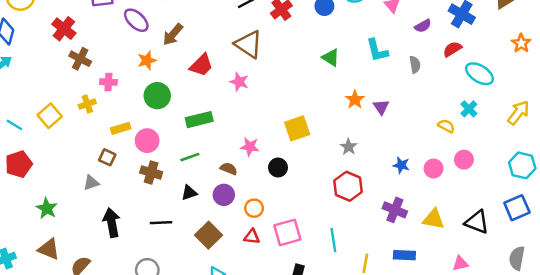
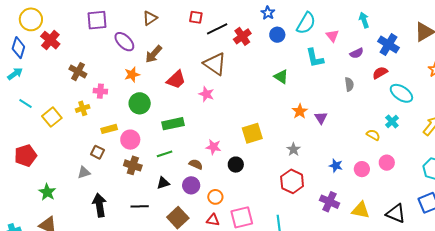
red cross: (64, 29) -> (50, 40), moved
cyan L-shape: (377, 50) -> (315, 58), moved
cyan line: (14, 125) -> (26, 104), moved

